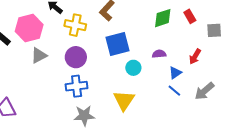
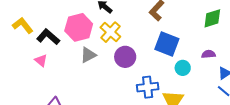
yellow cross: (75, 25) -> (110, 32), moved, turned 30
blue square: (117, 44) -> (167, 44), turned 35
blue cross: (77, 86) -> (148, 87), moved

